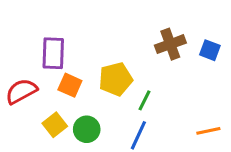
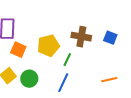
brown cross: (170, 44) -> (81, 37), moved, turned 30
blue square: (210, 50) -> (110, 38), moved

